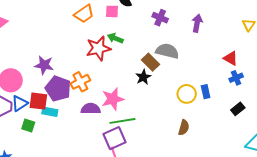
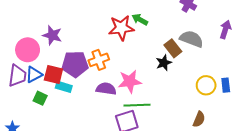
purple arrow: (197, 23) -> (225, 30), moved
purple star: (44, 65) -> (52, 35), moved
purple pentagon: (58, 89) -> (75, 64), turned -30

